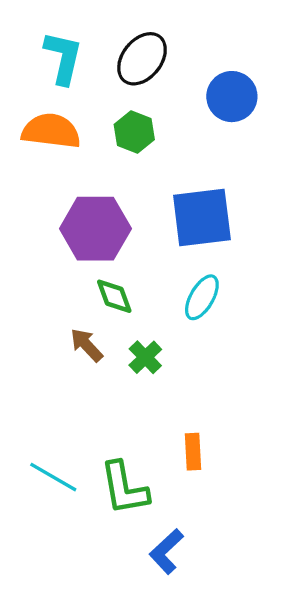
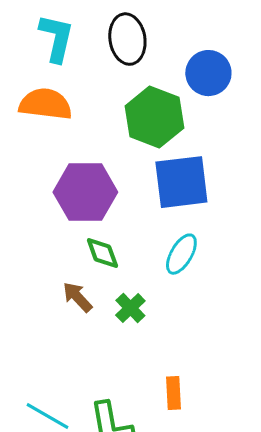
black ellipse: (142, 59) -> (127, 39), turned -48
green hexagon: (134, 132) -> (154, 117), moved, size x1.6

